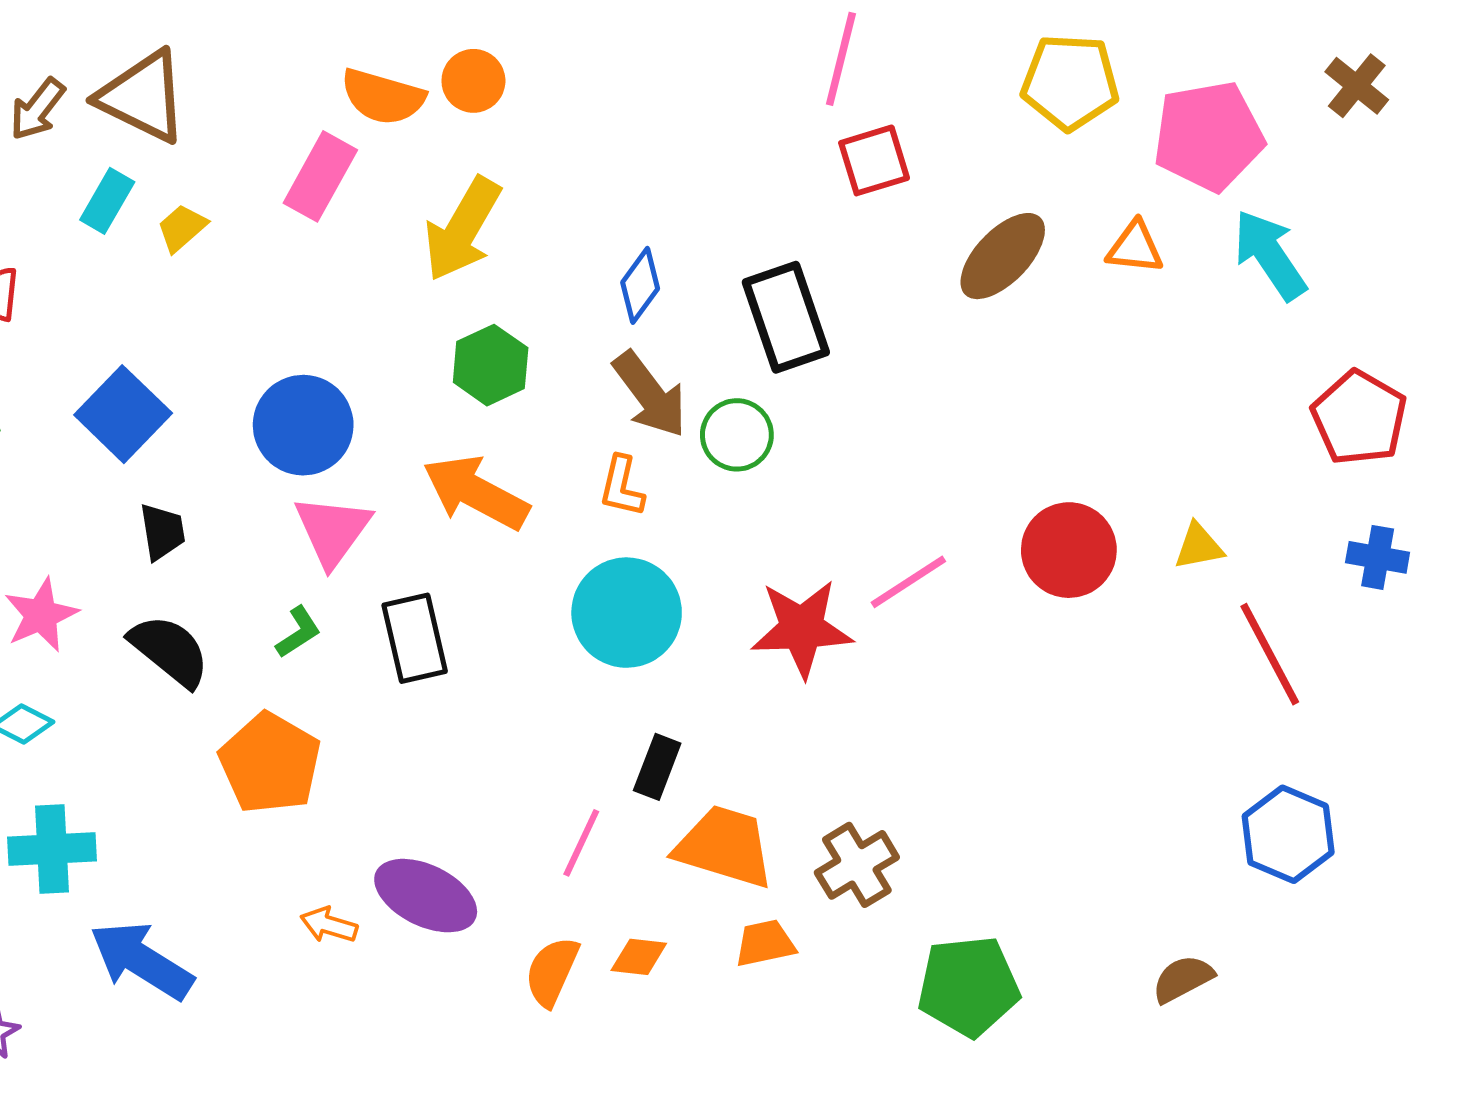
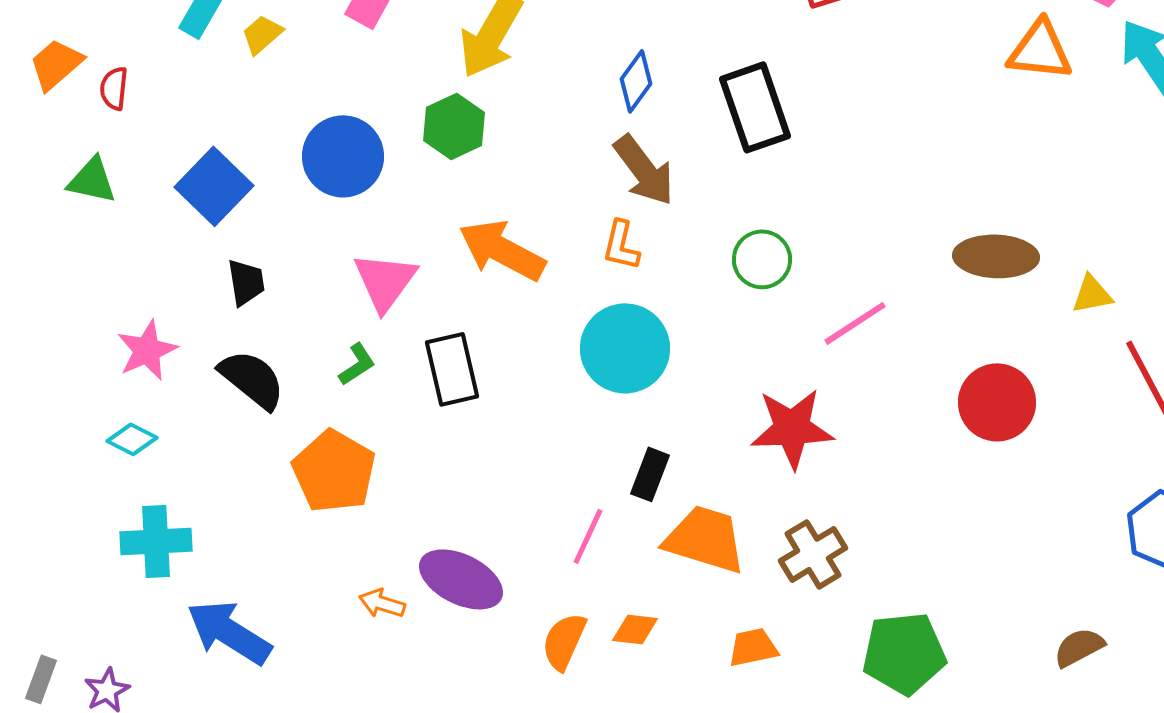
orange triangle: (1135, 247) -> (1040, 50), size x1.4
brown ellipse: (1003, 256) -> (996, 256), moved, turned 48
green hexagon: (491, 365) -> (454, 126), moved
blue circle: (303, 425) -> (343, 156), moved
green circle: (737, 435) -> (762, 259), moved
red circle: (1069, 550) -> (997, 402), moved
red star: (802, 628) -> (792, 428), moved
orange trapezoid: (765, 943) -> (753, 647), moved

